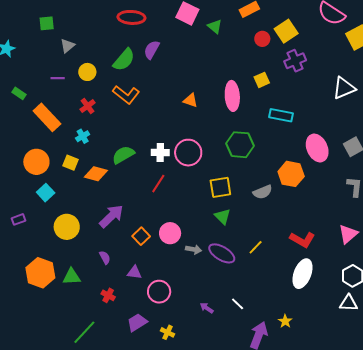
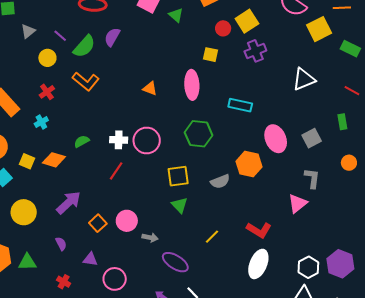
purple line: (58, 78) -> (60, 36), moved, turned 40
yellow square: (262, 80) -> (210, 55), moved, turned 35
green semicircle: (123, 155) -> (82, 141), size x0.7
yellow square: (71, 163) -> (27, 161), moved
pink triangle: (348, 234) -> (298, 203), moved
purple ellipse: (222, 253) -> (175, 262), moved

